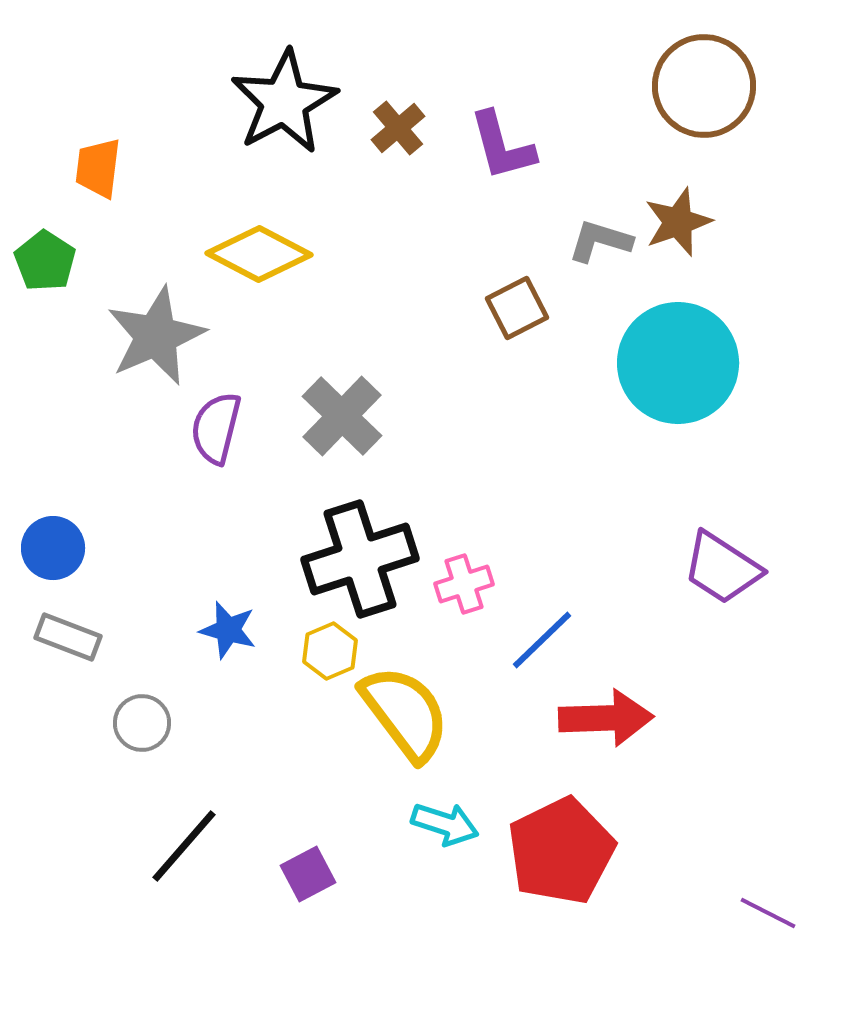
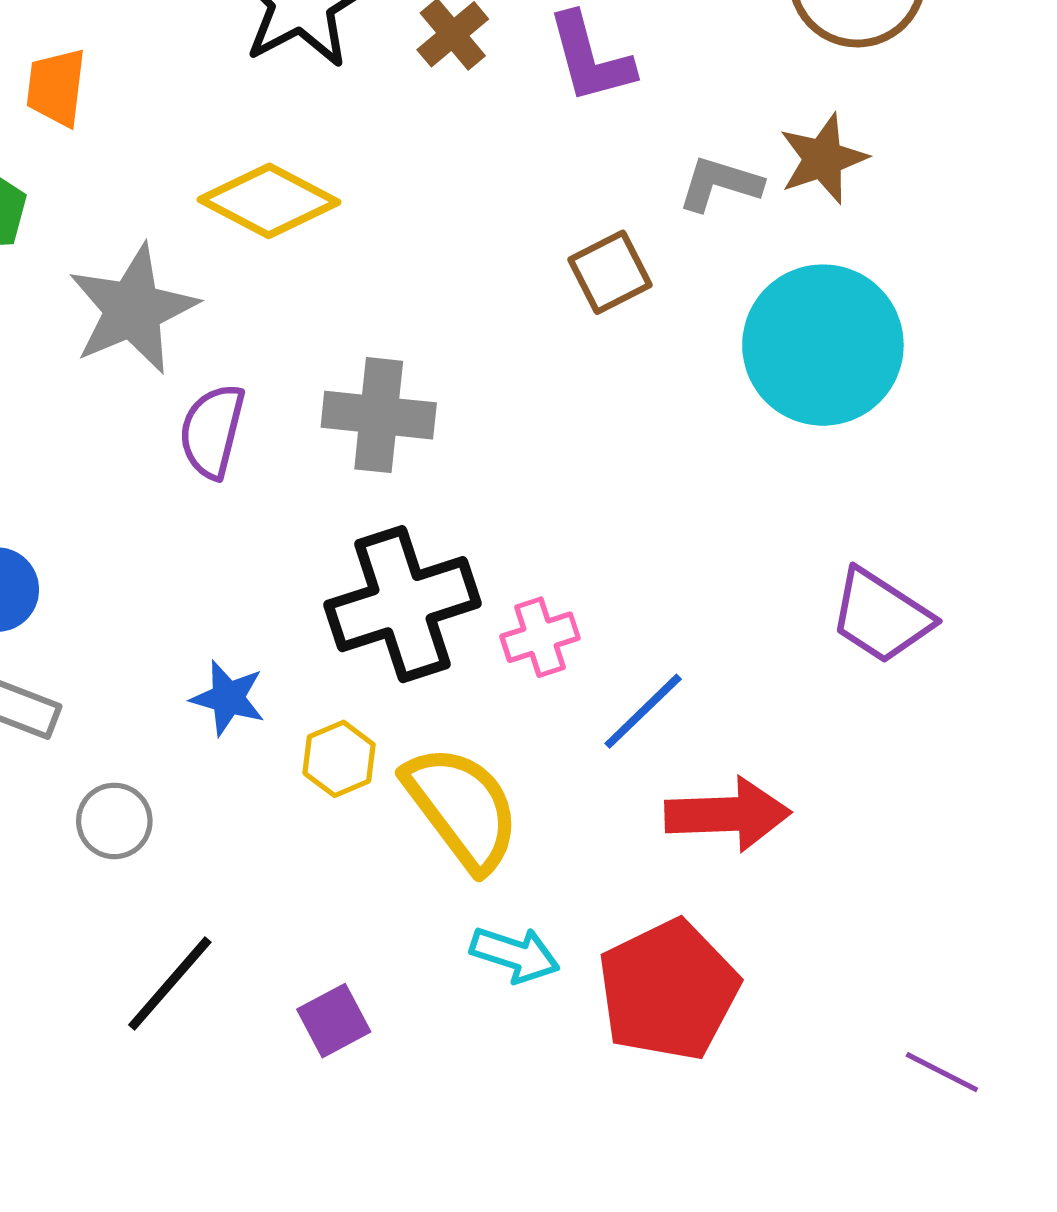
gray cross: (342, 416) -> (379, 415), turned -38
yellow hexagon: (330, 651) -> (339, 759), moved

